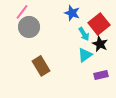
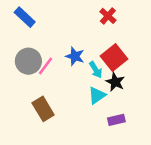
pink line: (22, 12) -> (46, 66), moved
blue star: (72, 13) -> (75, 56), moved

